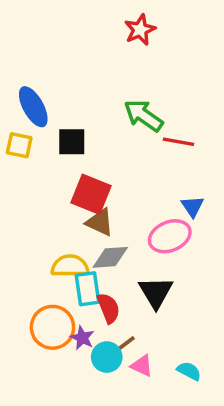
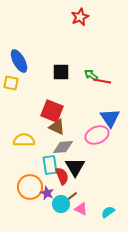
green arrow: (144, 115) -> (91, 75), moved, size x0.6
black square: (72, 142) -> (61, 72), moved
blue triangle: (193, 207) -> (110, 118), size x1.5
yellow semicircle: (70, 266) -> (24, 140), moved
black triangle: (156, 292) -> (75, 167), moved
cyan semicircle: (189, 371) -> (108, 212), turned -64

